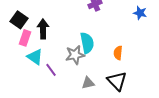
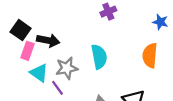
black arrow: (43, 29) -> (48, 40), turned 102
orange semicircle: (118, 53) -> (150, 55), moved, size x1.5
gray star: (75, 55) -> (67, 68), moved

